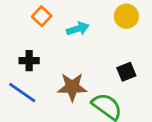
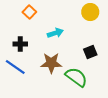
cyan arrow: (78, 29) -> (55, 33), moved

